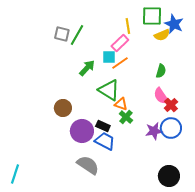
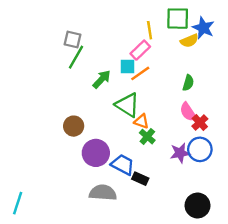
green line: (77, 35) -> (76, 57), moved
black rectangle: (103, 126) -> (140, 179), moved
gray semicircle: (88, 165) -> (103, 193), turned -30

